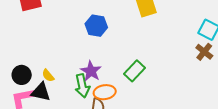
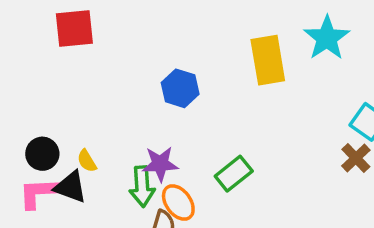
purple star: (91, 71) -> (160, 164), turned 30
orange ellipse: (105, 92) -> (178, 203), turned 55

